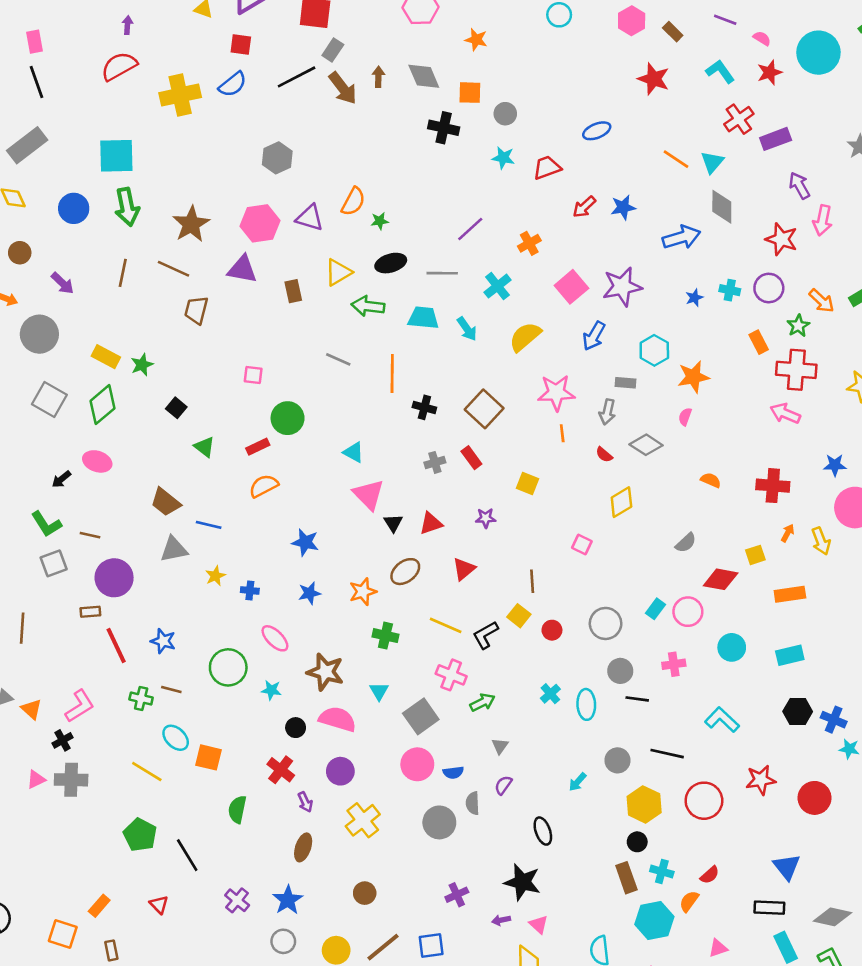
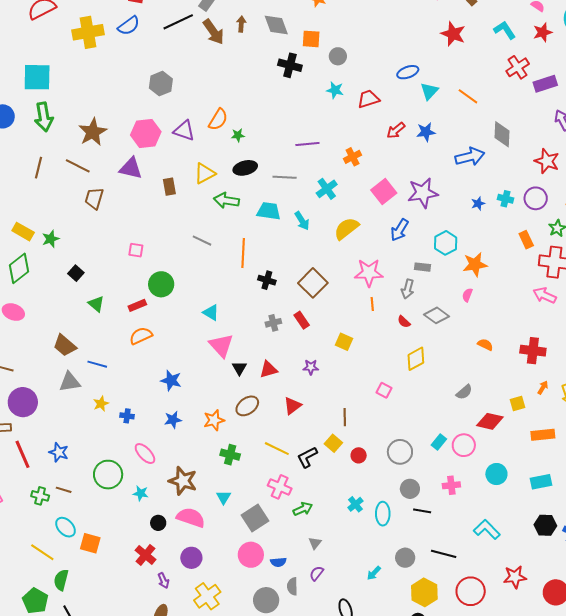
cyan triangle: (712, 162) -> (429, 91), moved
purple line: (470, 229) -> (307, 144), turned 35
green semicircle: (237, 809) -> (61, 580), moved

